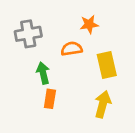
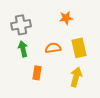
orange semicircle: (72, 49) -> (53, 48), moved
green arrow: (43, 73) -> (23, 49), moved

